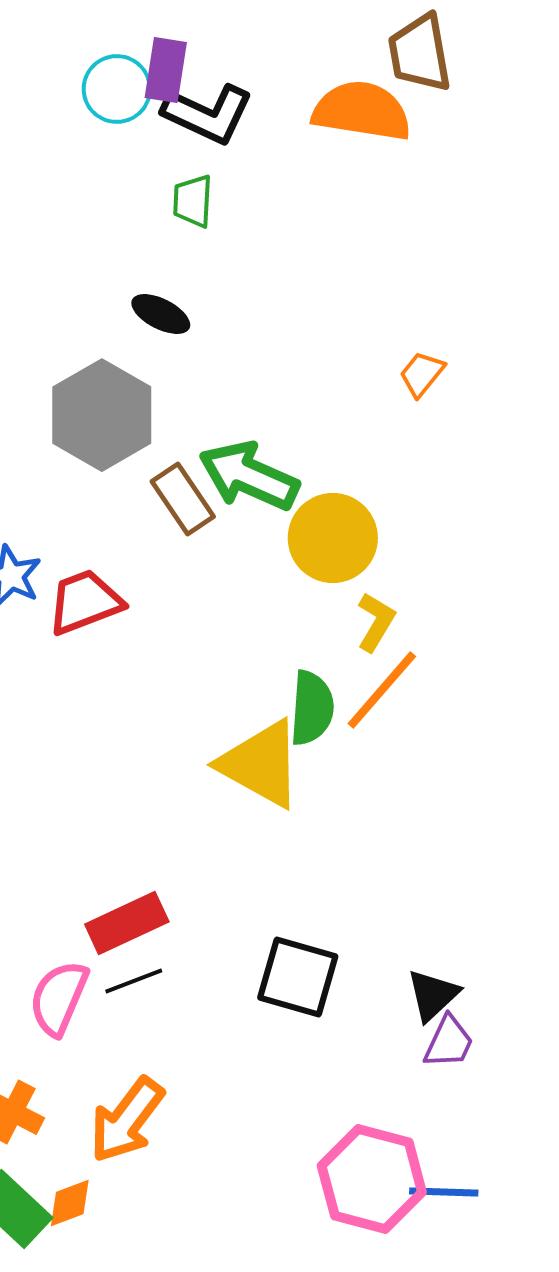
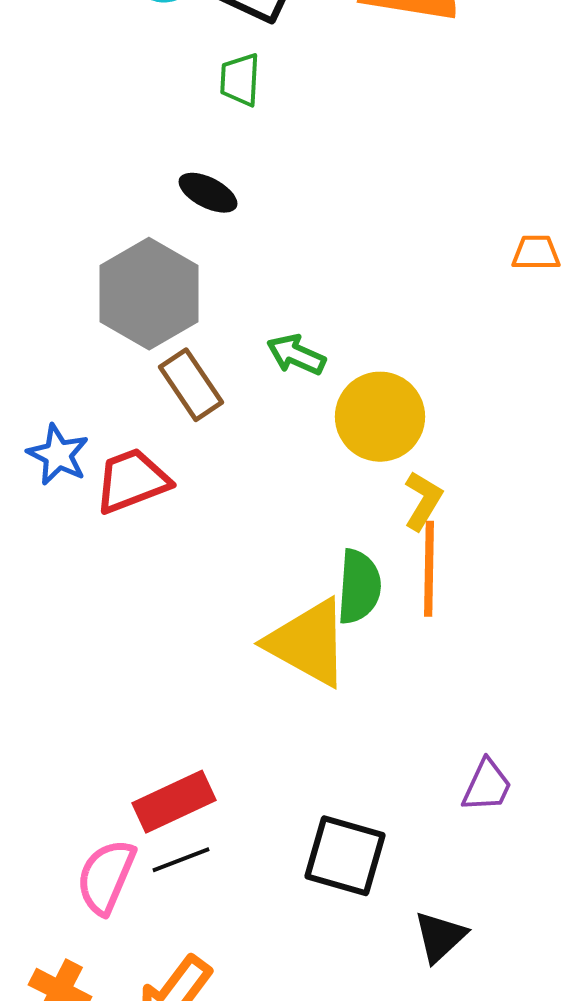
orange trapezoid: (422, 374) -> (536, 253), moved, turned 51
green arrow: (249, 476) -> (296, 355), size x0.6
brown rectangle: (183, 499) -> (191, 385), moved
orange line: (382, 690) -> (429, 569), turned -40
black triangle: (433, 995) -> (440, 937), moved
purple trapezoid: (449, 1042) -> (487, 786), moved

